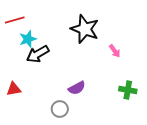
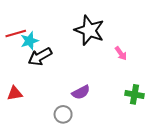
red line: (15, 20) -> (16, 33), moved

